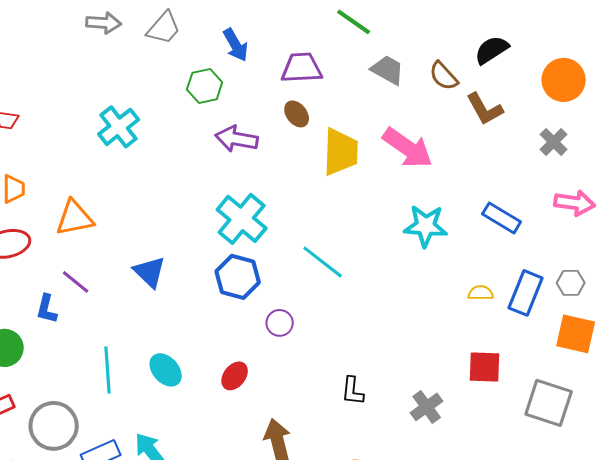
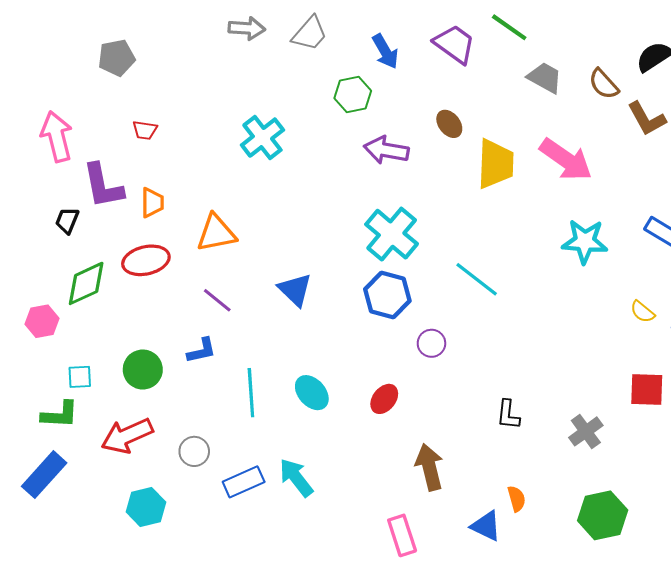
purple trapezoid: (302, 68) -> (455, 44), moved, turned 39
yellow semicircle: (481, 293) -> (642, 312), turned -140
blue L-shape: (47, 309) -> (202, 351), moved, turned -116
gray circle: (54, 426) -> (194, 451), size x0.6

